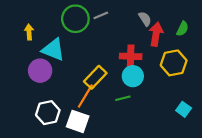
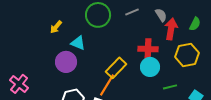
gray line: (101, 15) -> (132, 12), moved
yellow arrow: (29, 32) -> (56, 27), turned -136
cyan triangle: (53, 50) -> (78, 43), size x0.7
green line: (123, 98) -> (170, 87), moved

